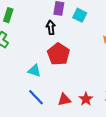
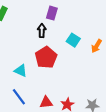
cyan square: (80, 15) -> (73, 40), moved

